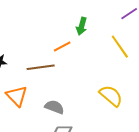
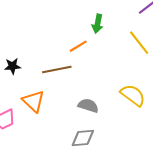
gray semicircle: (54, 107) -> (88, 106), moved

